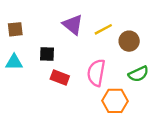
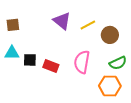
black square: (47, 54) -> (30, 60), moved
orange hexagon: (115, 101) -> (110, 86), moved

